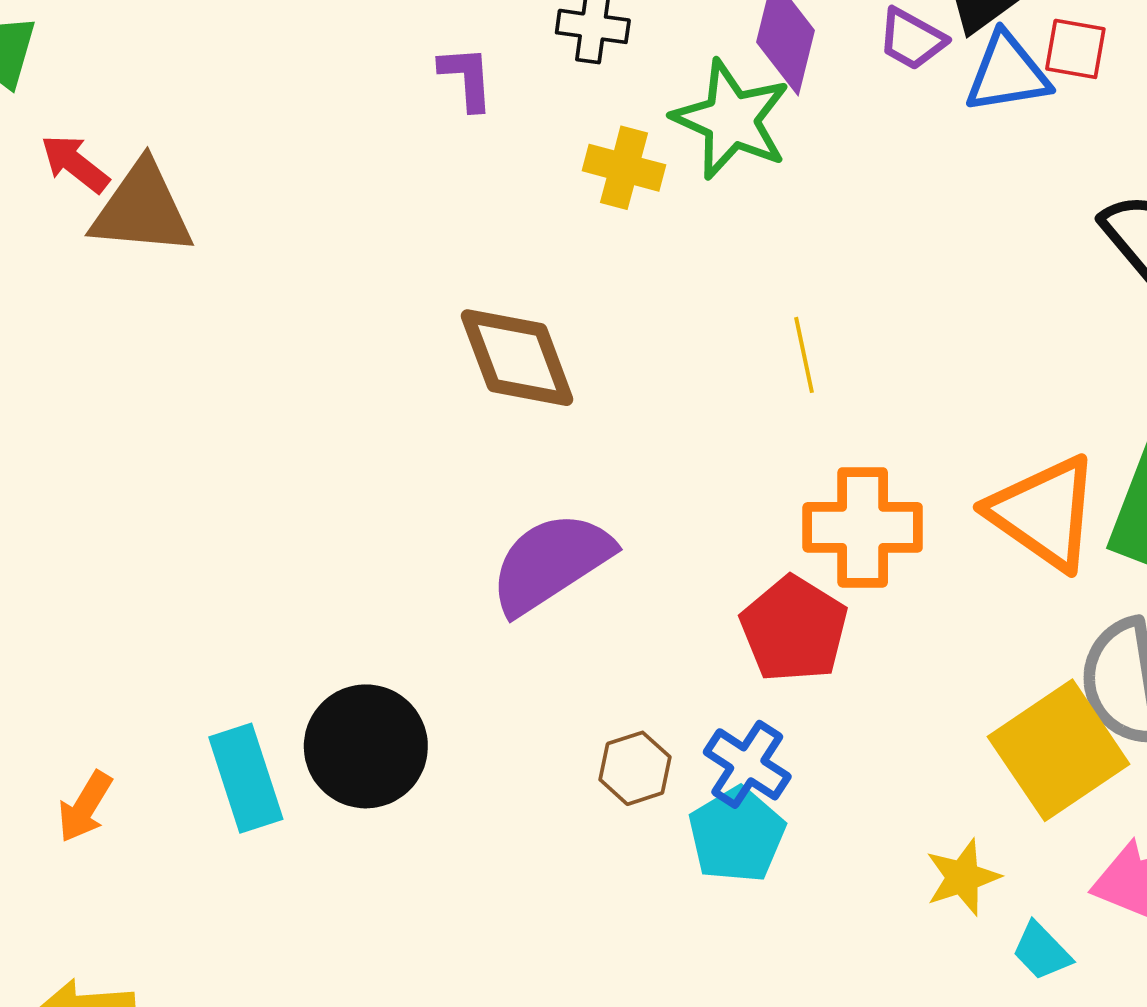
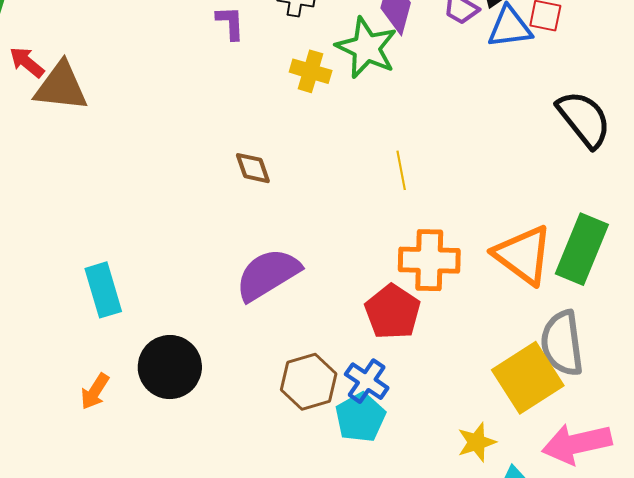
brown diamond: (517, 358) -> (253, 168), size x0.6
brown hexagon: (635, 768) -> (309, 382), size x1.5
cyan rectangle: (246, 778) -> (103, 290), moved
orange arrow: (85, 807) -> (95, 391), moved

